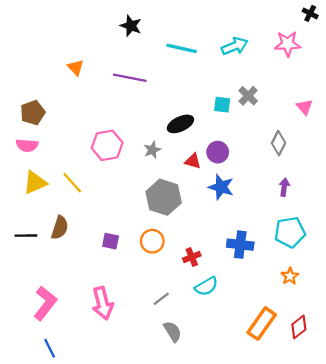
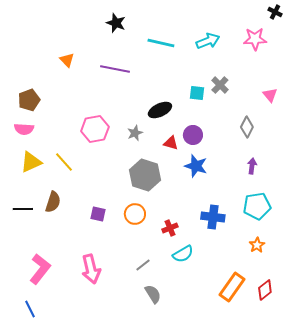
blue line: (50, 348) -> (30, 309), moved

